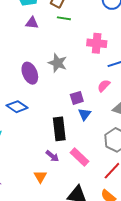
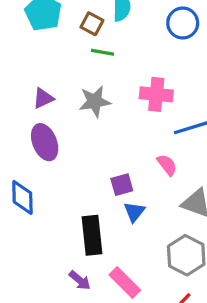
purple triangle: (32, 23) -> (43, 98), moved, turned -32
gray star: (58, 63) -> (95, 101), moved, turned -30
pink semicircle: (104, 86) -> (167, 165), turned 96
blue diamond: (17, 107) -> (22, 197), turned 55

